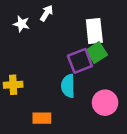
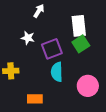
white star: (21, 24) -> (28, 38), moved
purple square: (80, 61) -> (52, 49), moved

